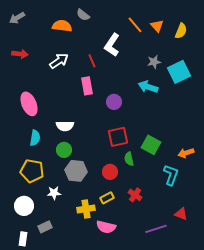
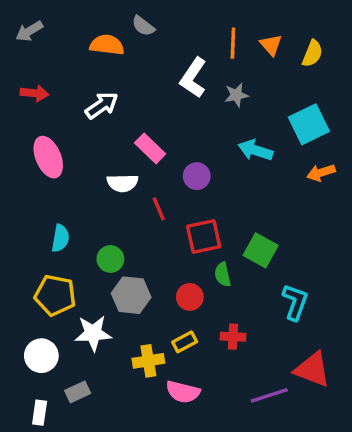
orange line: (135, 25) -> (233, 43), turned 42
red line: (92, 61) -> (159, 209), moved
gray star: (154, 62) -> (236, 95), moved
pink rectangle: (87, 86) -> (150, 148), turned -36
pink ellipse: (29, 104) -> (48, 157), moved
white semicircle: (65, 126) -> (122, 183), moved
orange arrow: (186, 153) -> (321, 173), moved
white star: (54, 193) -> (93, 333), size x1.5
red cross: (135, 195) -> (233, 337), turned -32
red triangle: (181, 214) -> (312, 369), size x1.6

